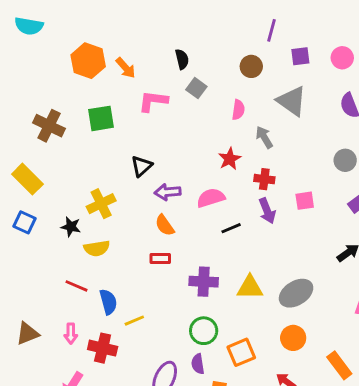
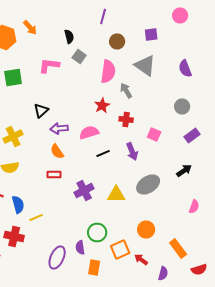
purple line: (271, 30) -> (103, 16), moved
pink circle: (342, 58) -> (180, 16), moved
orange arrow: (126, 68) -> (30, 28), moved
pink semicircle: (238, 110) -> (108, 72), size x1.6
pink square: (305, 201) -> (154, 134), turned 32
purple arrow: (267, 211) -> (132, 152), moved
purple cross: (204, 282) -> (84, 190), turned -30
gray ellipse: (296, 293) -> (148, 184), moved
green circle: (204, 331) -> (97, 232), moved
orange square: (241, 352) -> (120, 250), moved

